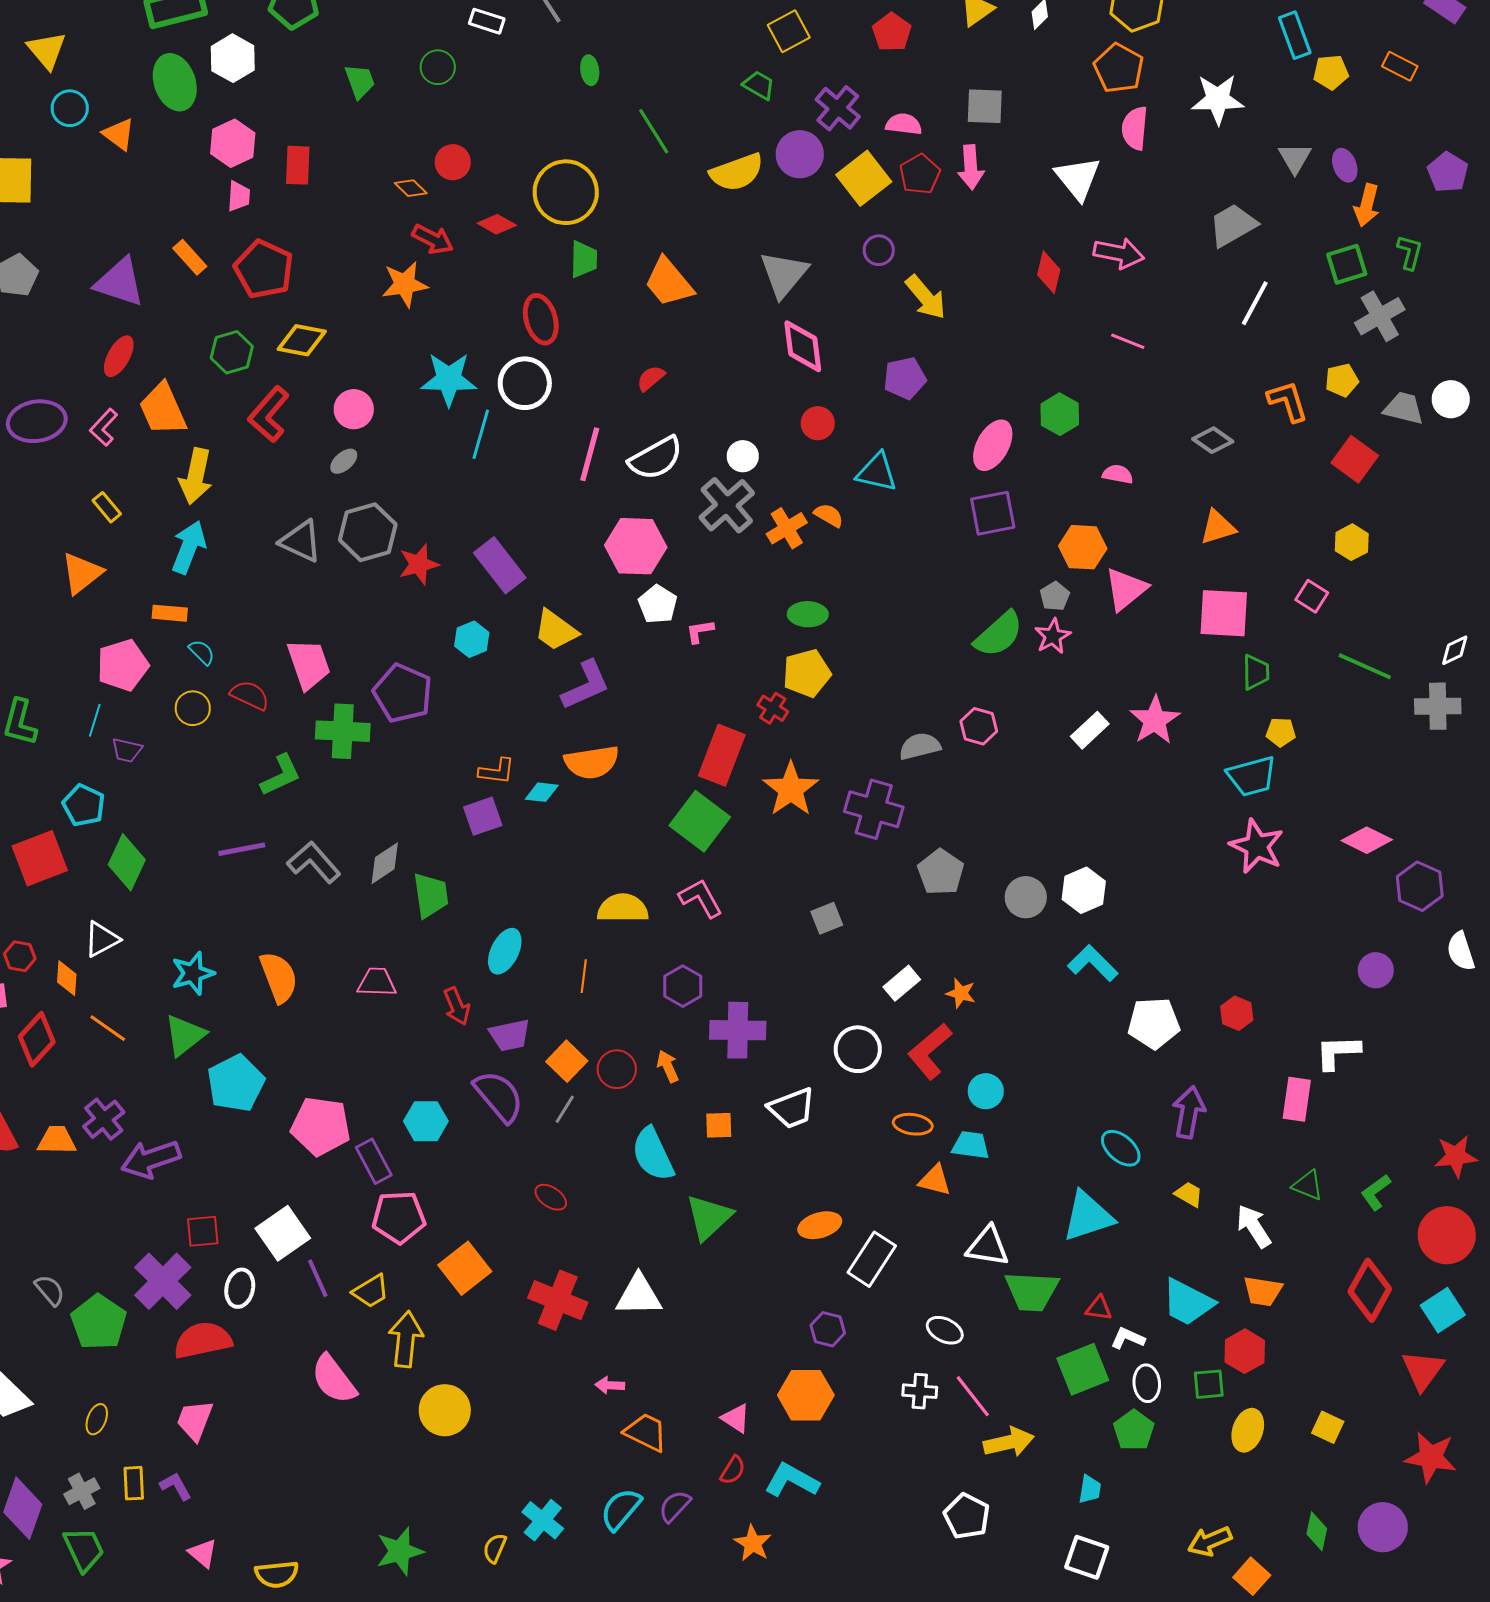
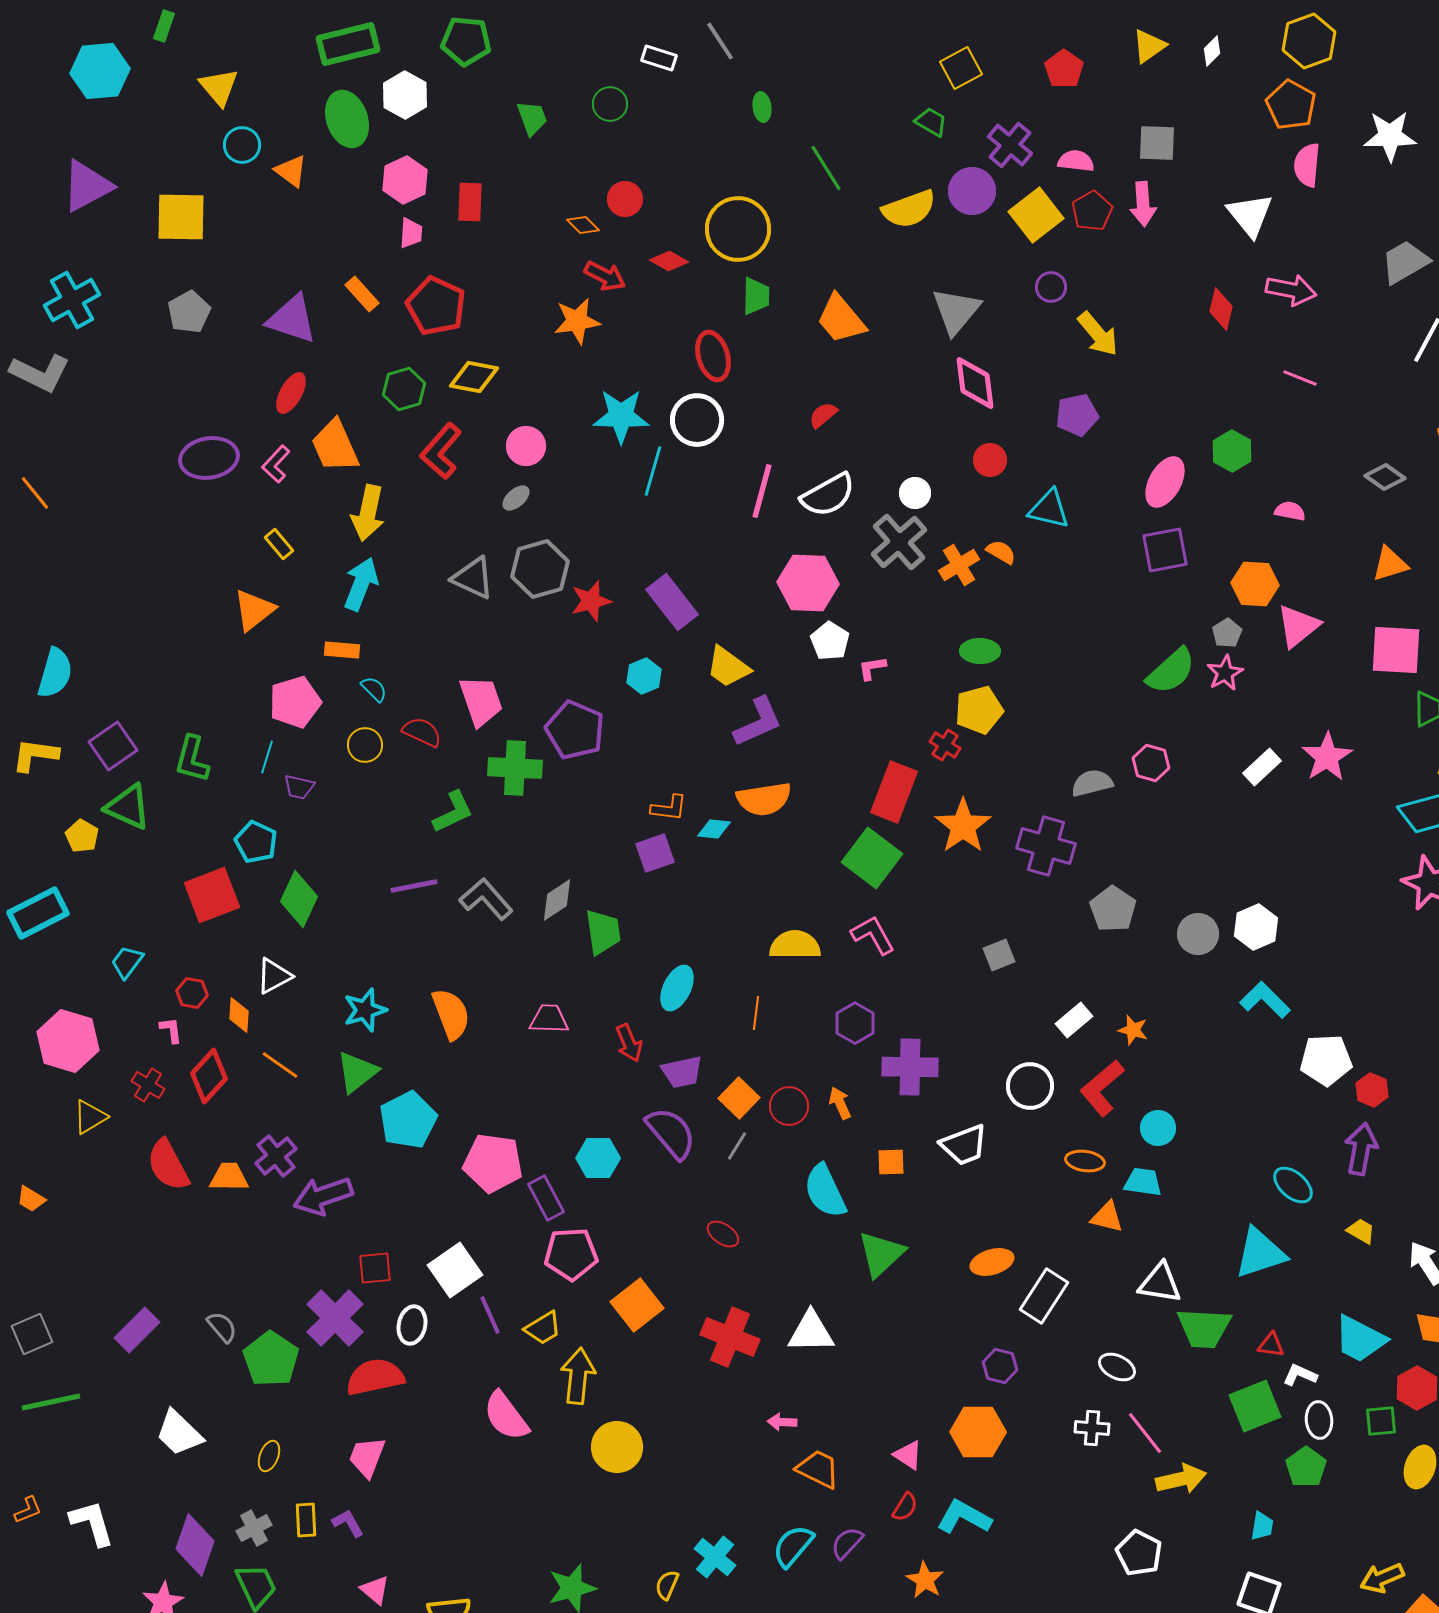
red hexagon: (1237, 1013) -> (1372, 1090), moved

